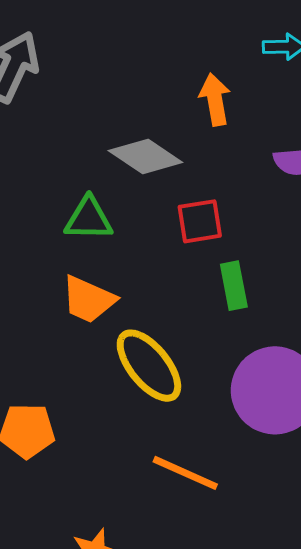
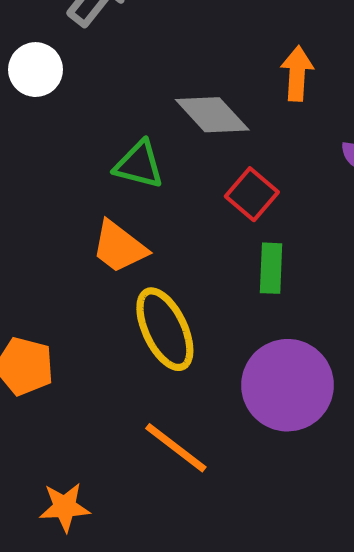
red square: (200, 221) -> (252, 194), turned 36

